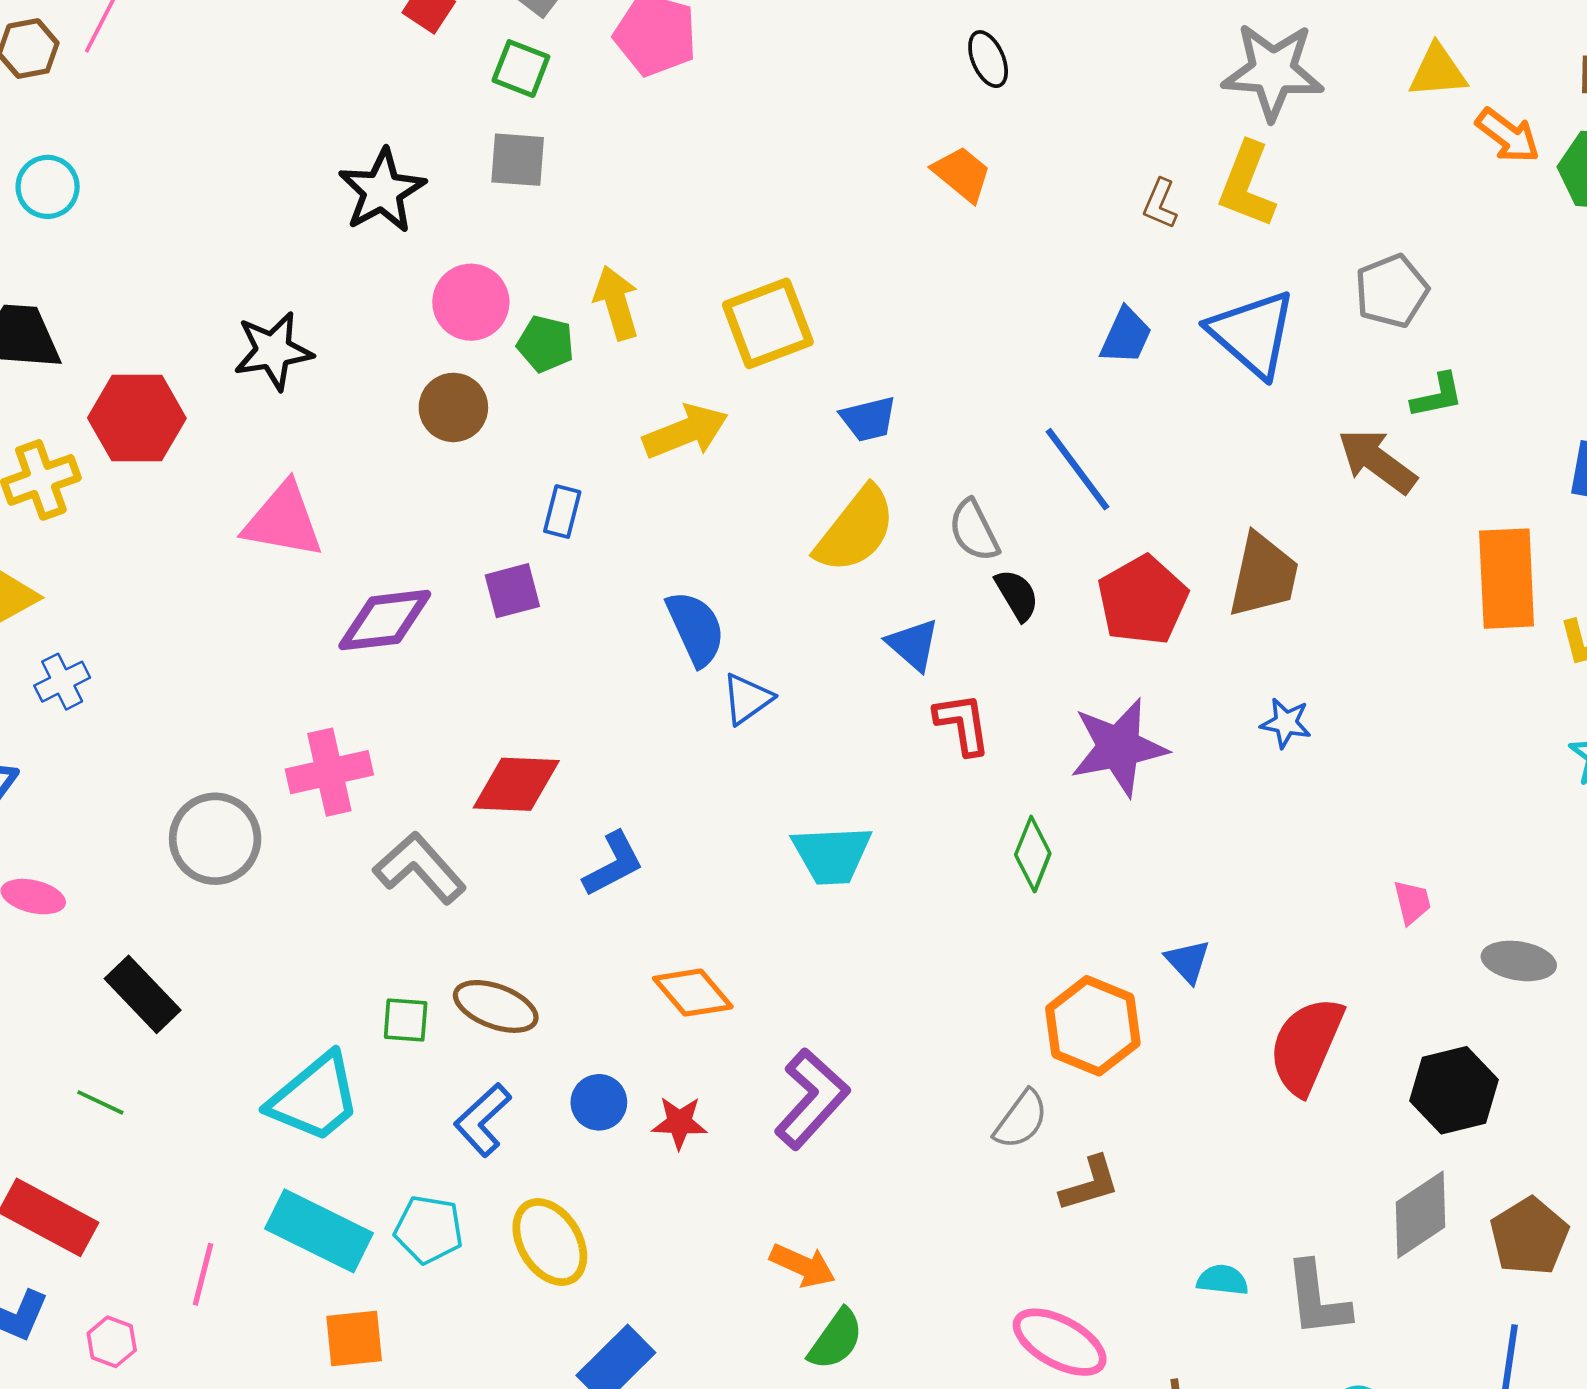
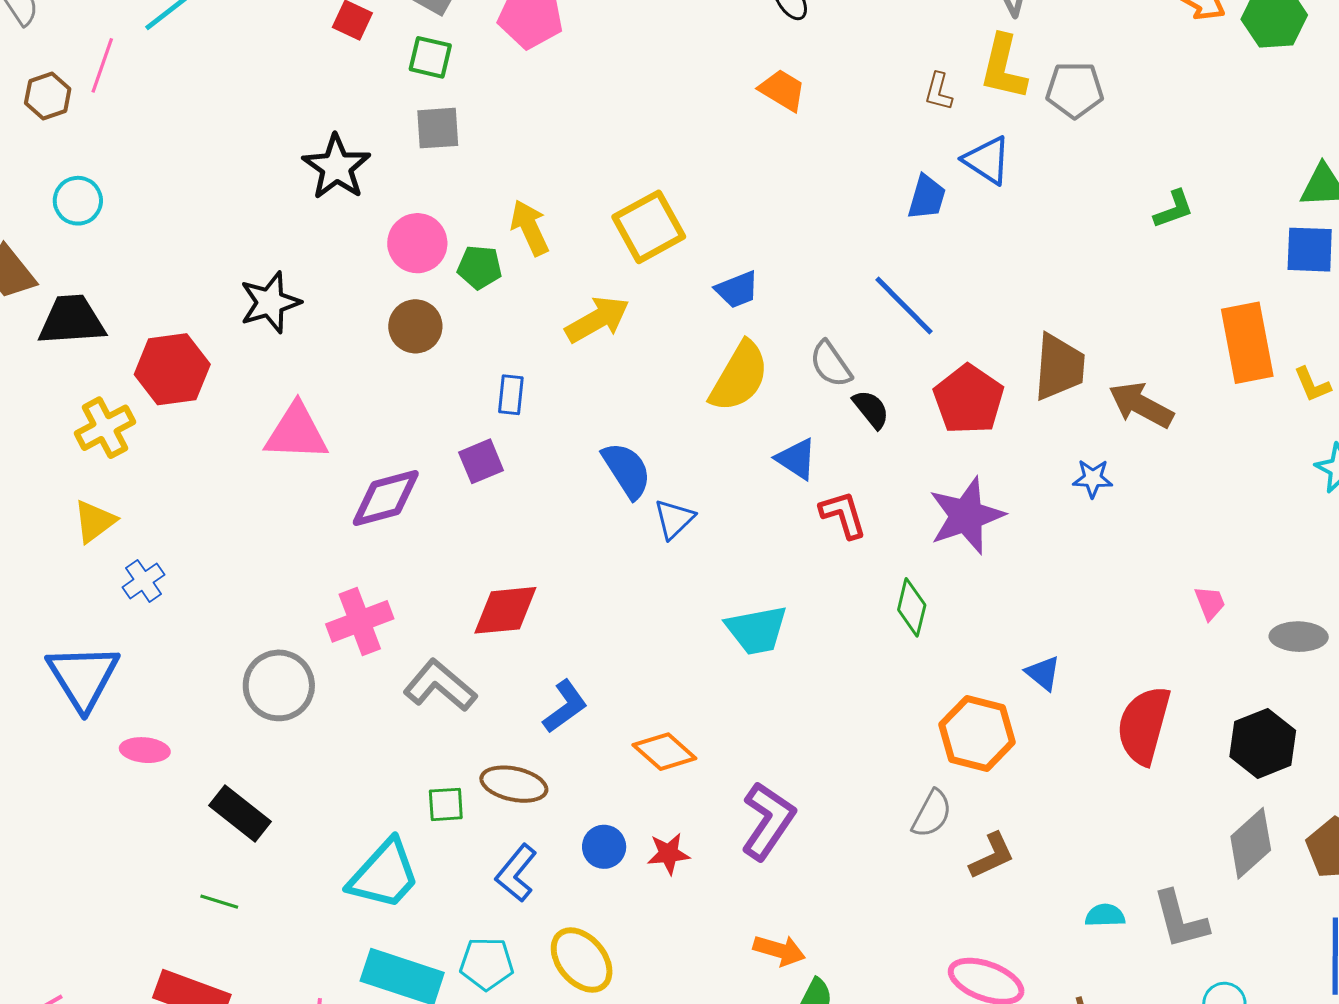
gray pentagon: (1392, 291) -> (1075, 90), moved, turned 30
blue triangle: (1252, 333) -> (987, 160), moved, size x0.7
brown arrow: (1377, 461) -> (1141, 405), moved
blue L-shape: (613, 864) -> (565, 707), moved

